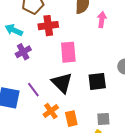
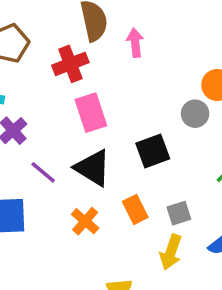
red cross: (48, 26) -> (70, 64), moved
purple line: (33, 90) -> (43, 172), moved
orange rectangle: (71, 119) -> (135, 209), moved

